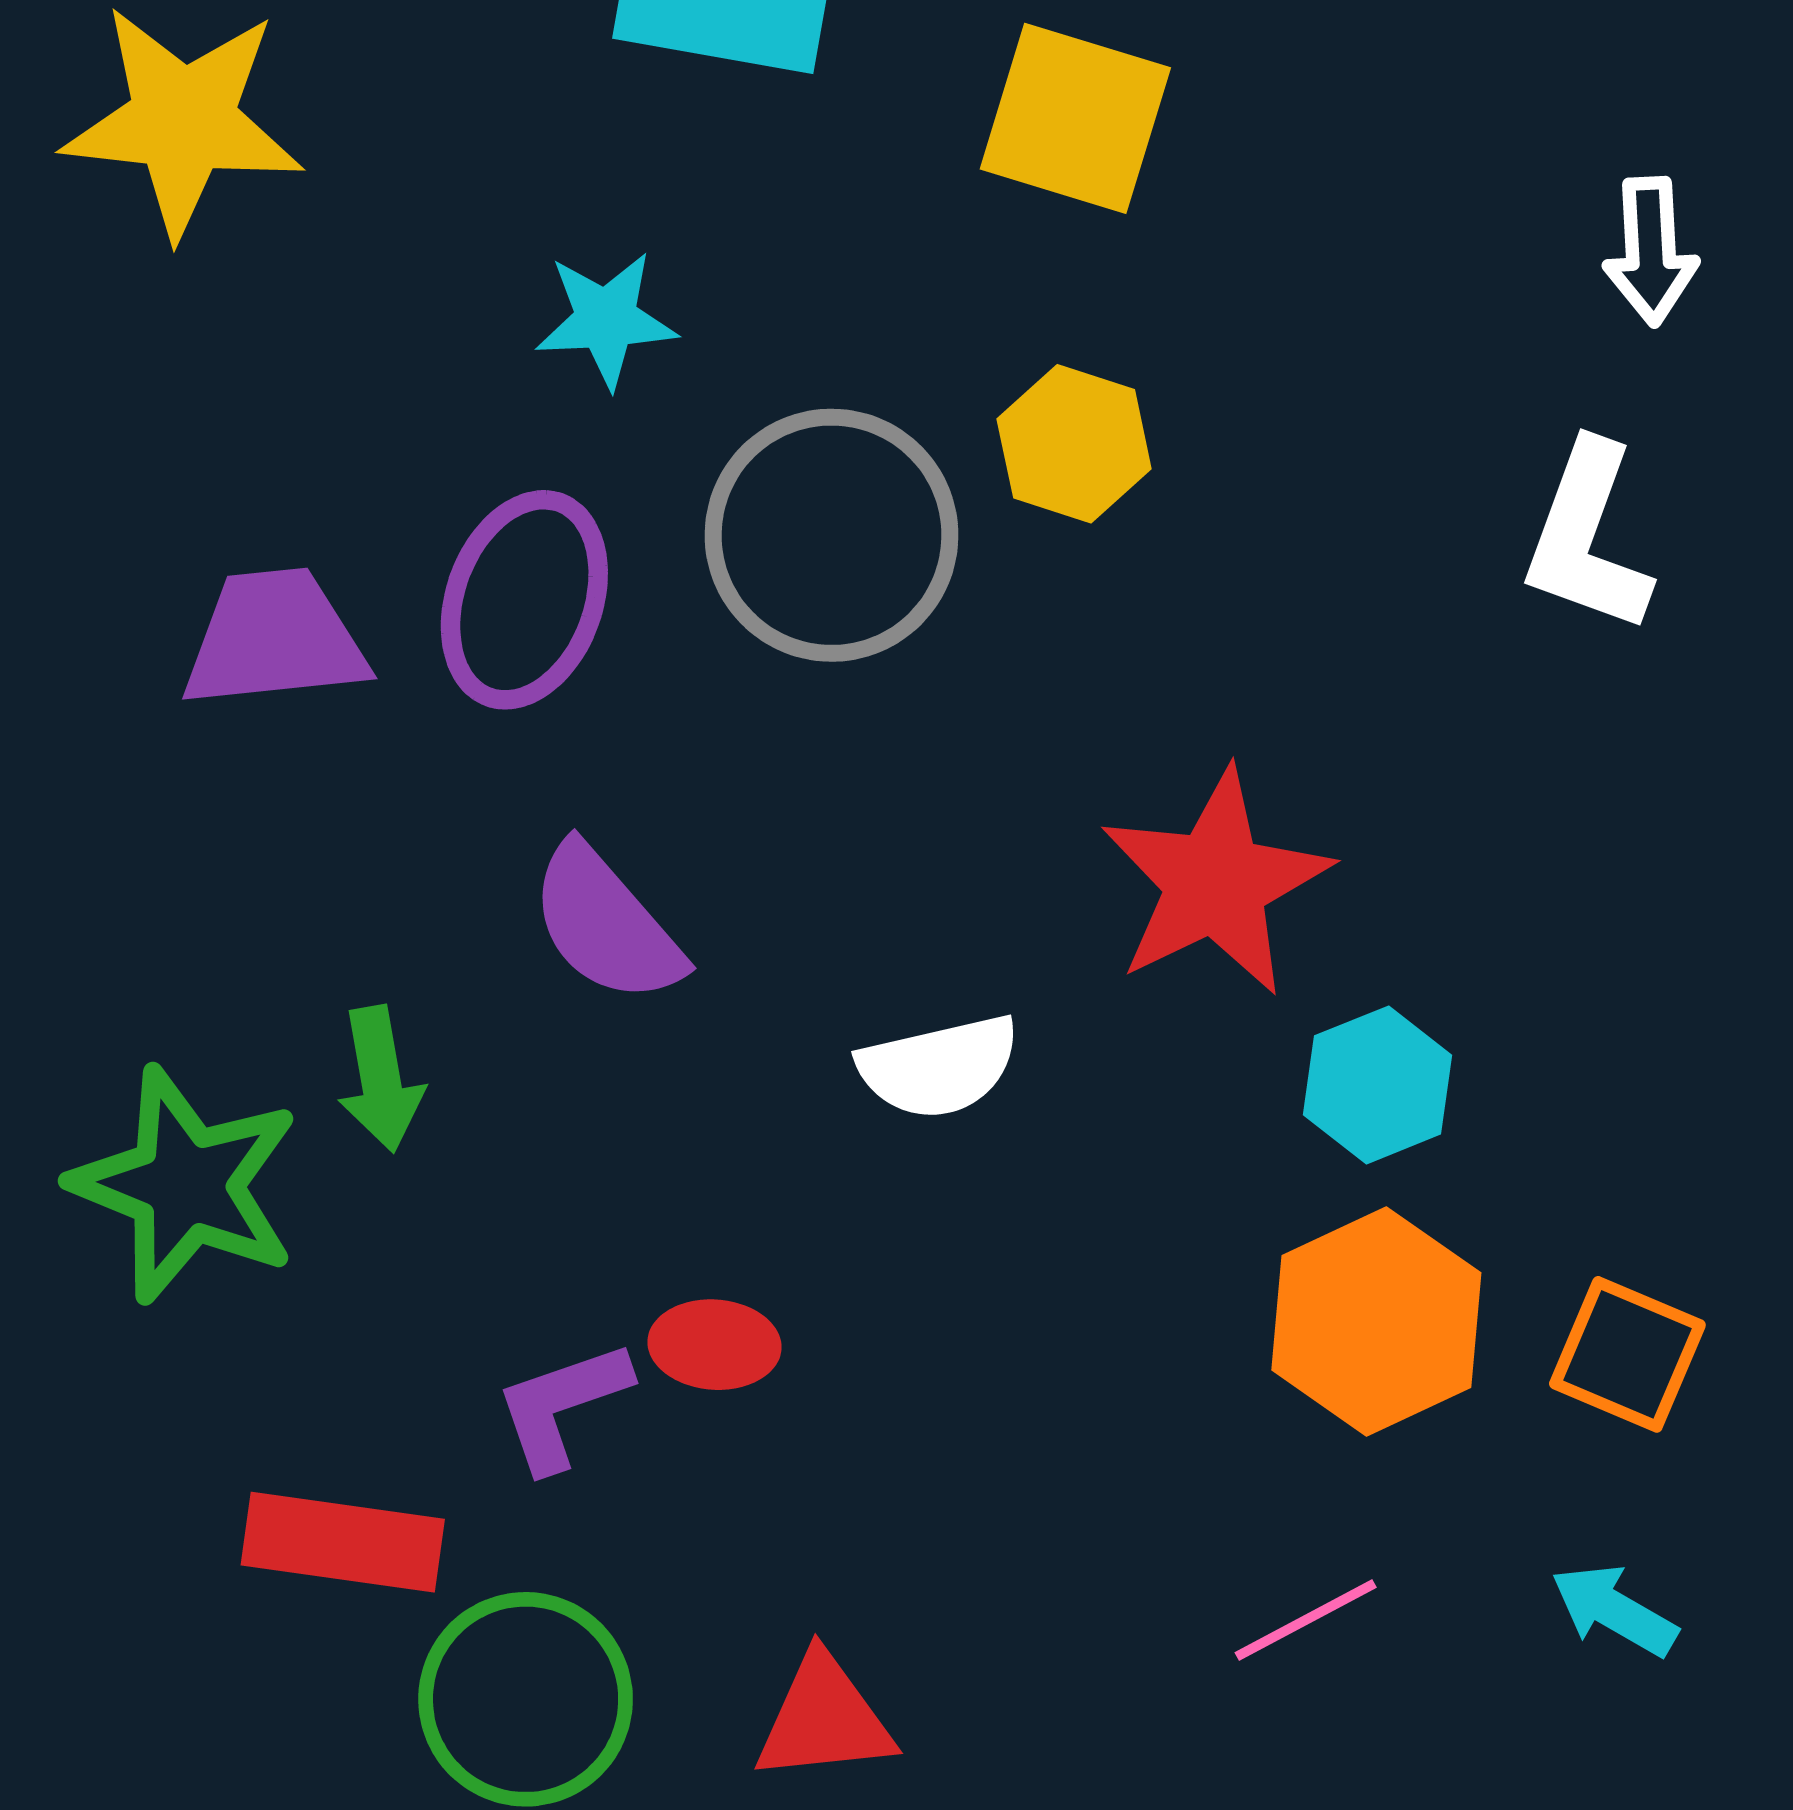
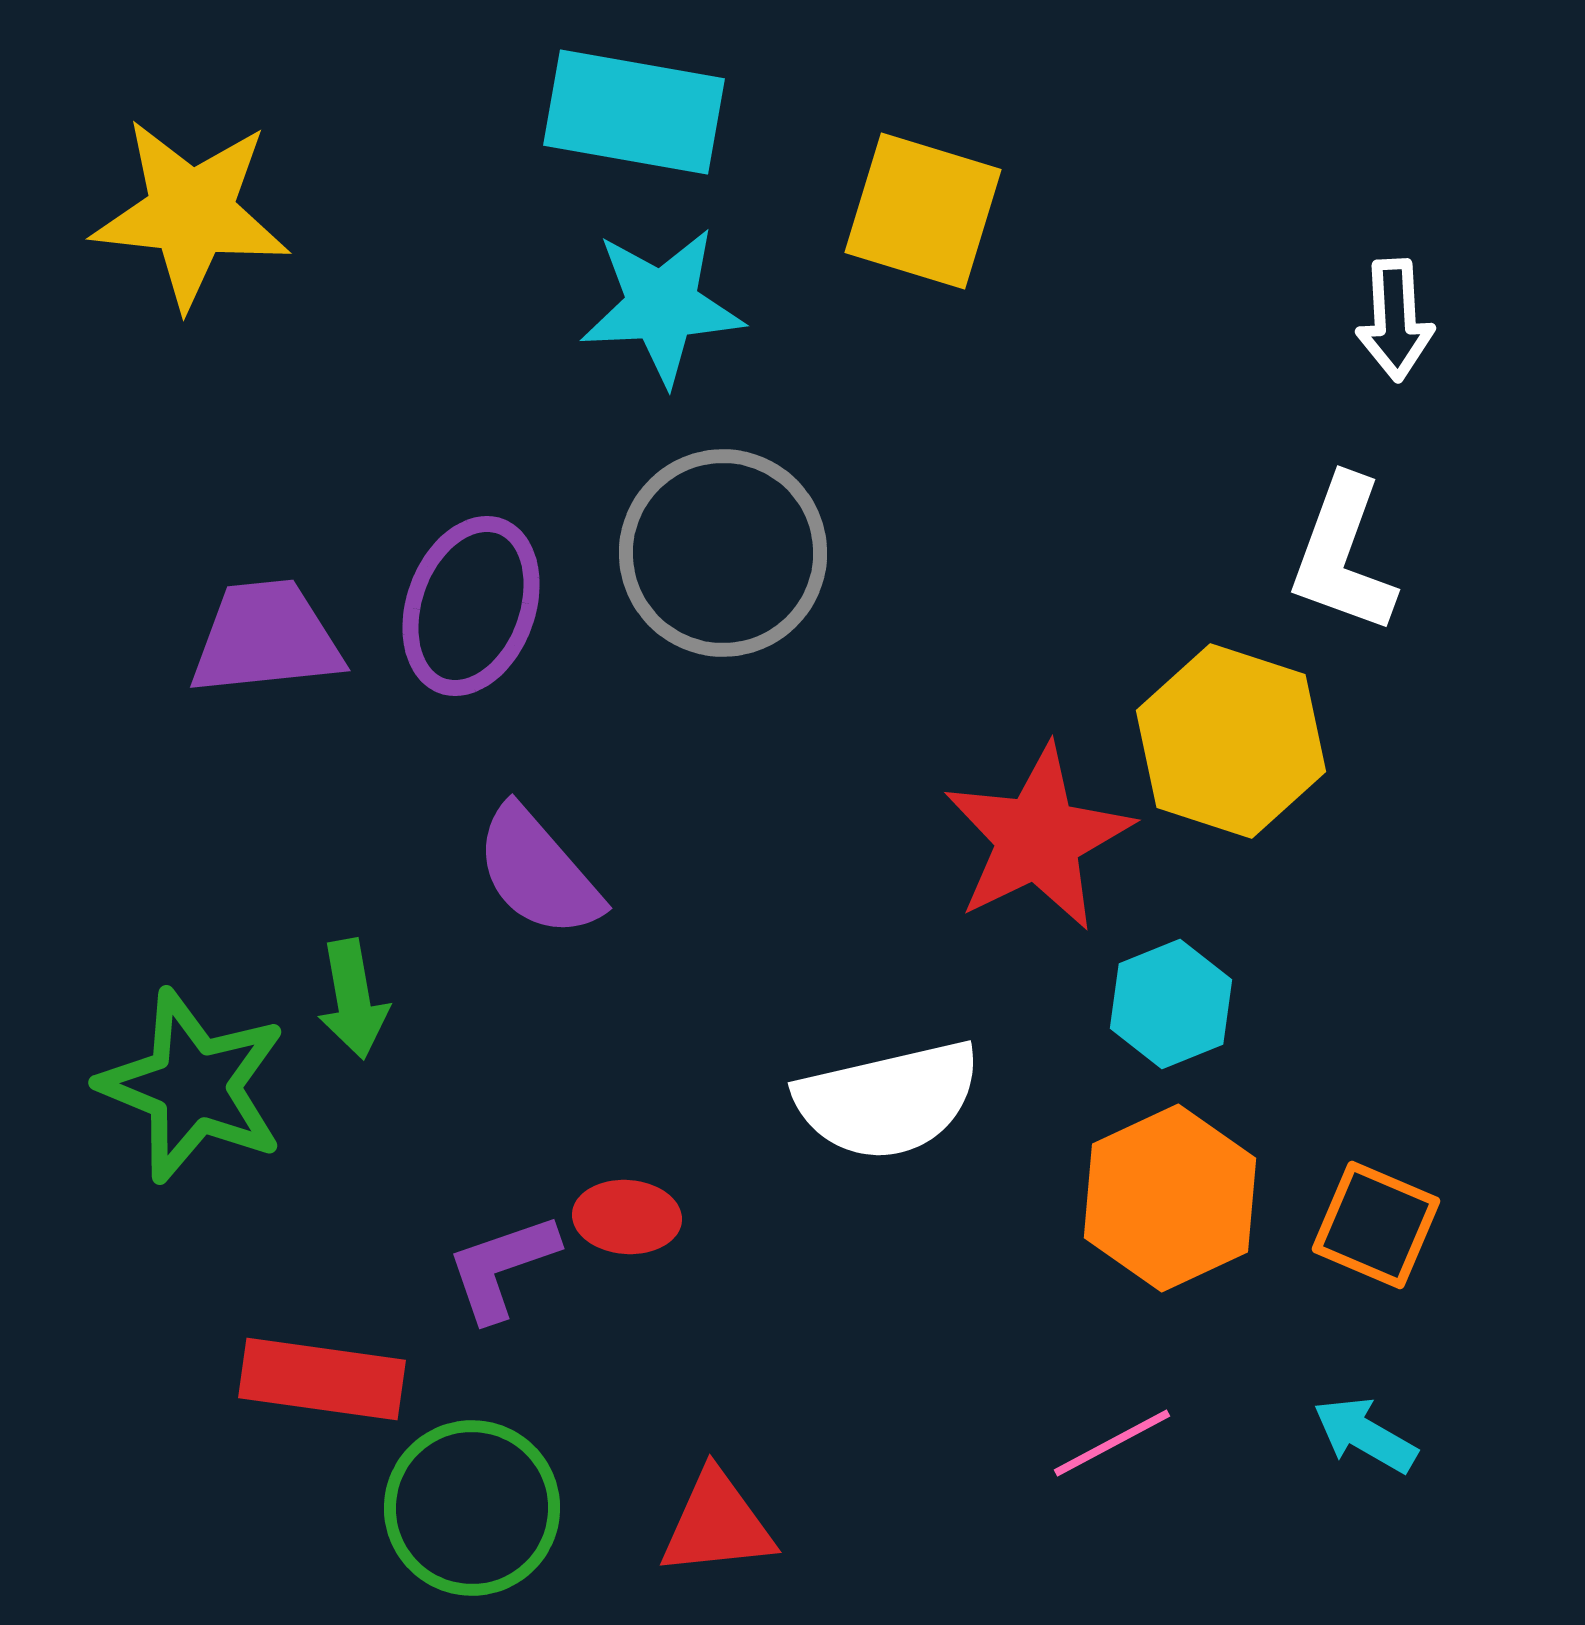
cyan star: (606, 320) -> (662, 306), moved, size x1.4
yellow hexagon: (1074, 444) -> (1231, 741), moved, size x1.5
white semicircle: (939, 1067) -> (888, 1100), moved, size x1.4

